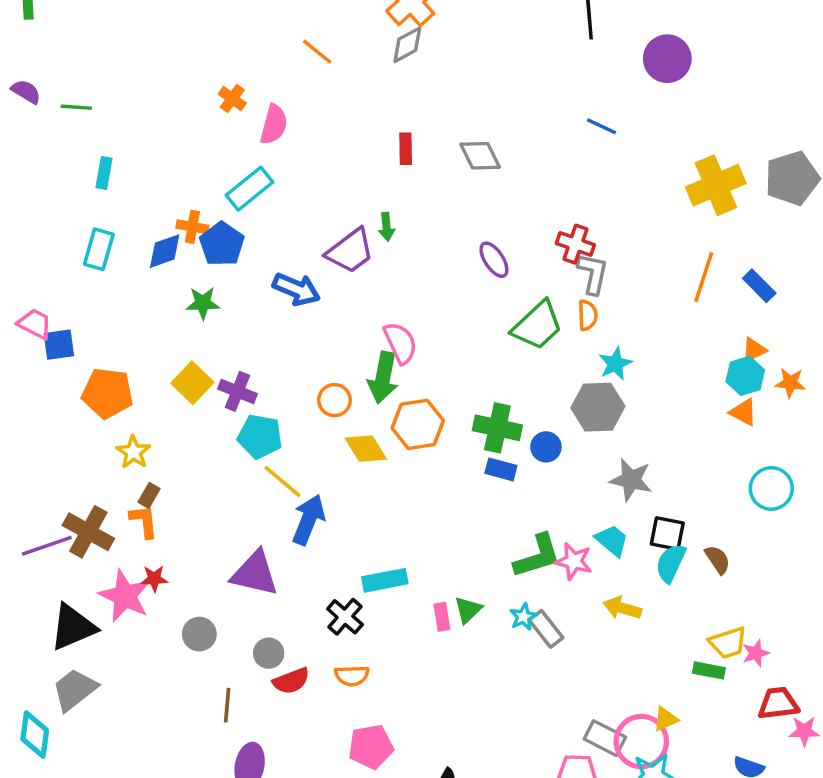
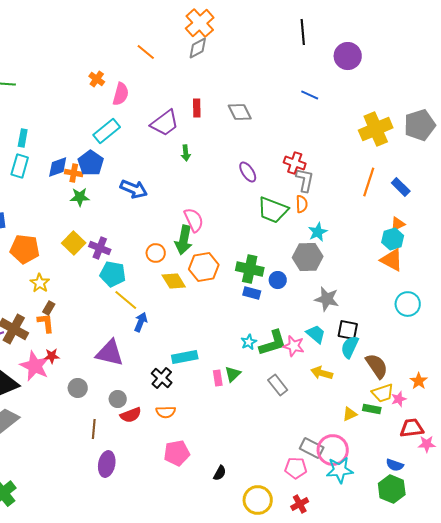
cyan rectangle: (104, 173) -> (23, 138), moved
orange cross: (192, 227) -> (74, 173), moved
purple trapezoid: (350, 251) -> (165, 123), moved
green trapezoid: (537, 326) -> (273, 210), turned 64
orange star: (790, 383) -> (419, 381), moved, turned 30
orange triangle: (744, 412) -> (392, 260), size x1.4
blue arrow: (309, 520) -> (141, 322), size x0.7
brown semicircle: (718, 560) -> (377, 366), moved, size x1.5
cyan star: (523, 617) -> (249, 342), moved
yellow triangle: (666, 719) -> (350, 414), moved

